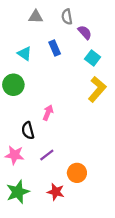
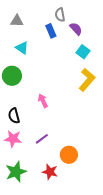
gray triangle: (36, 17) -> (17, 21), moved
blue rectangle: (55, 48) -> (51, 31), moved
pink arrow: (48, 113) -> (43, 101), turned -48
black semicircle: (28, 130) -> (14, 116), moved

